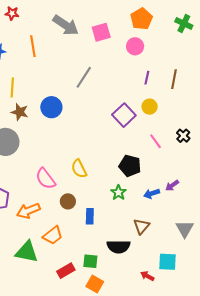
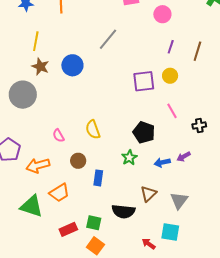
purple square: (124, 115) -> (144, 81), turned 30
black cross: (183, 136) -> (199, 125), moved, turned 32
pink semicircle: (46, 179) -> (59, 136), size x0.6
gray triangle: (185, 229) -> (179, 200), moved

